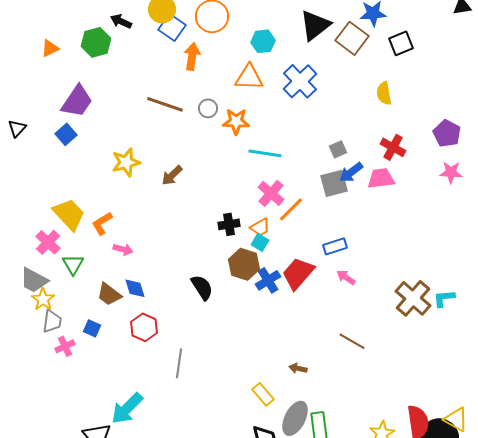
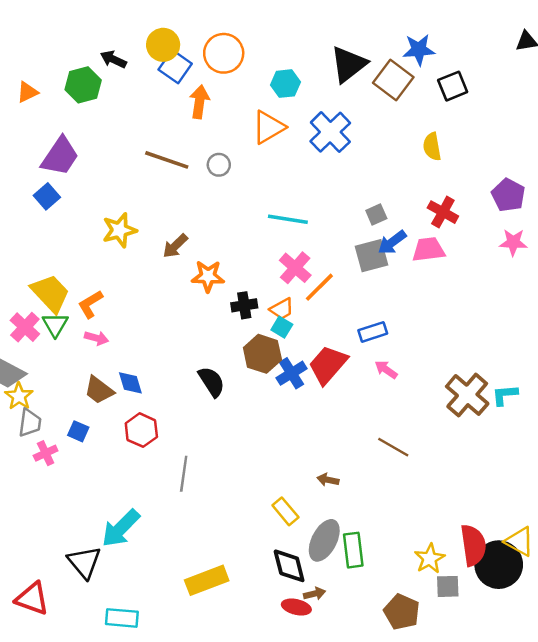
orange triangle: (249, 77) -> (268, 127), turned -32
orange star: (236, 121) -> (208, 276), moved
pink arrow: (123, 249) -> (96, 338), moved
green triangle: (73, 264) -> (55, 325), moved

